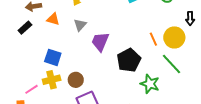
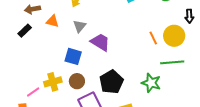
purple trapezoid: (100, 42) -> (100, 42), turned 100
blue square: (53, 57) -> (73, 56), moved
black pentagon: (129, 60) -> (111, 82), moved
green line: (172, 64) -> (172, 62), turned -50

